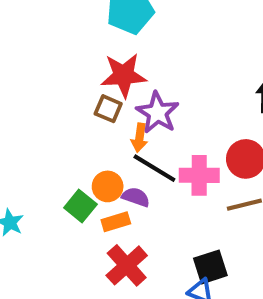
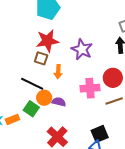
purple star: (157, 113) -> (82, 49), moved
black line: (154, 168) -> (32, 84), moved
orange rectangle: (116, 222) -> (12, 119), moved

